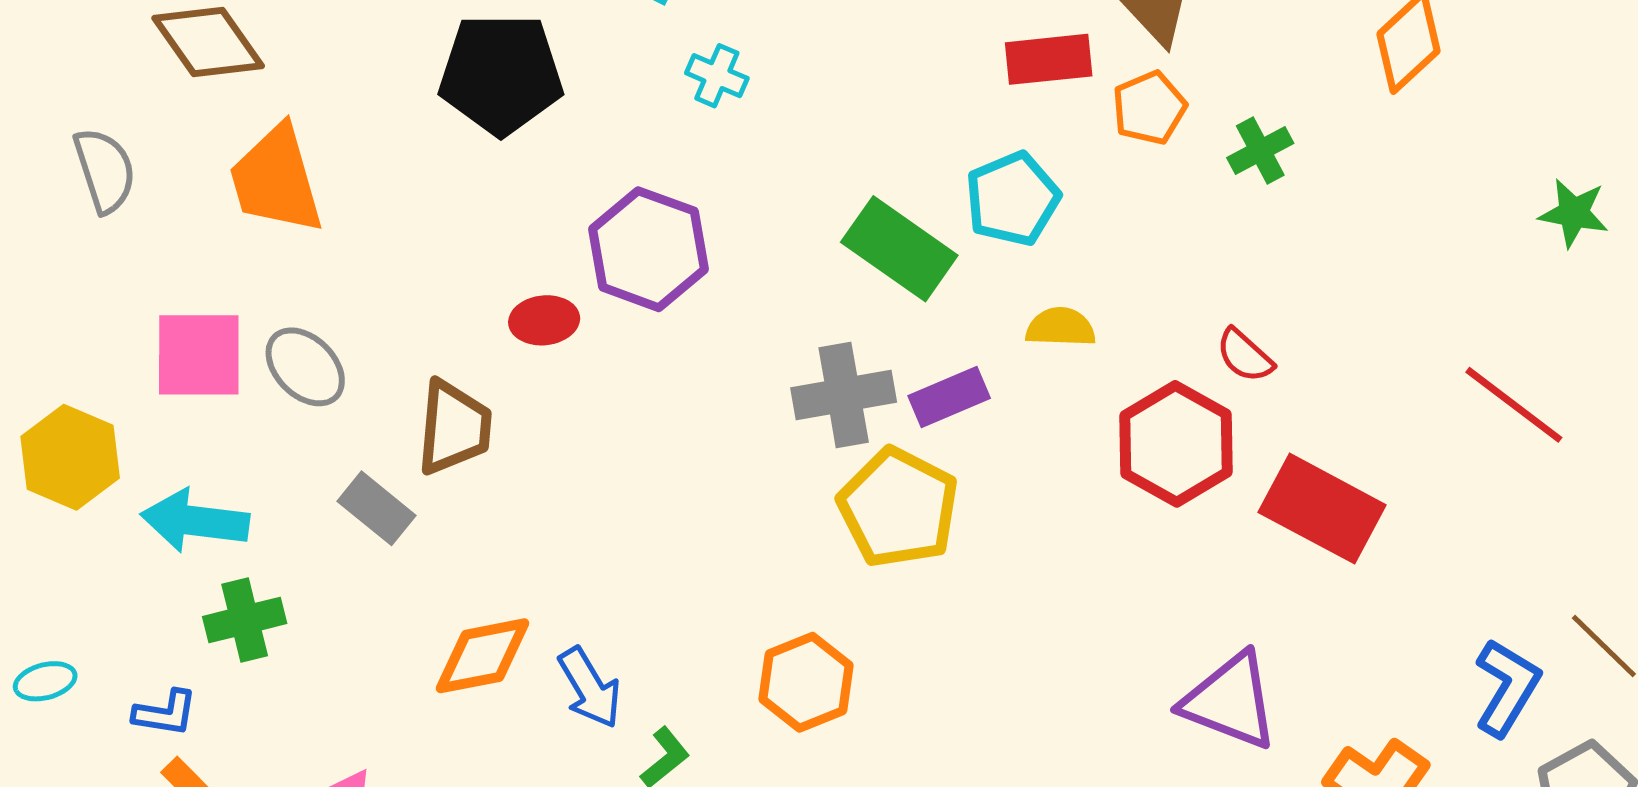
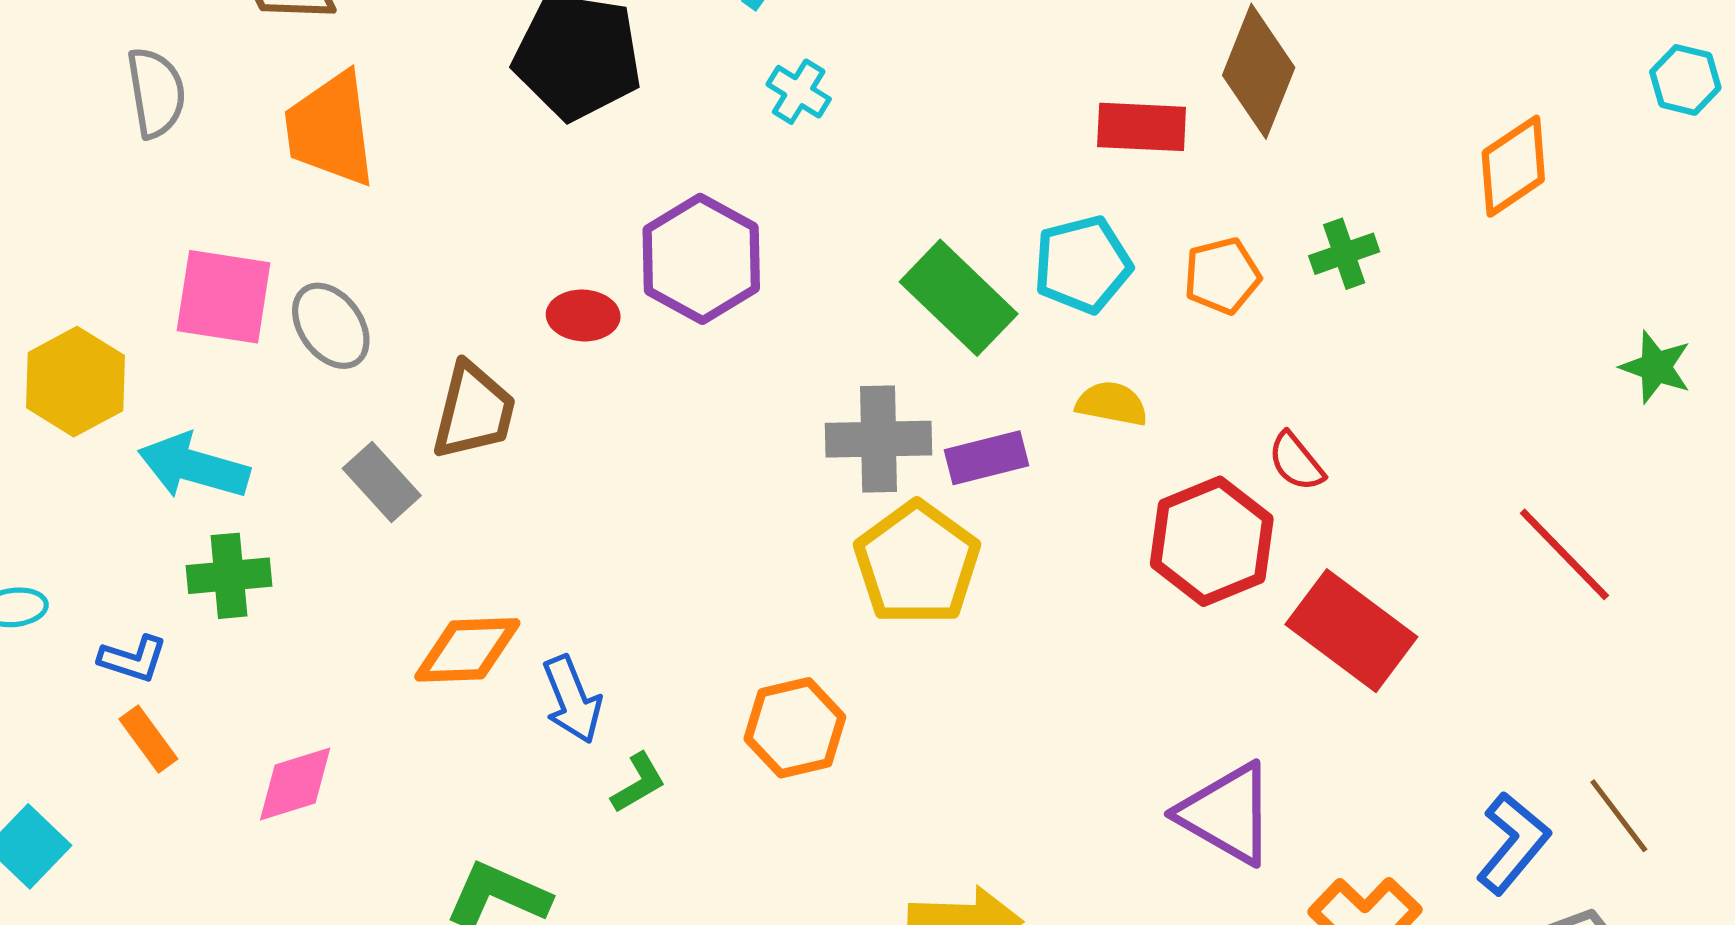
orange pentagon: (1149, 108) -> (1222, 276), moved

